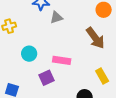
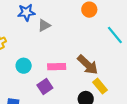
brown arrow: (95, 38) -> (88, 65), moved
yellow rectangle: (102, 76) -> (100, 86), moved

